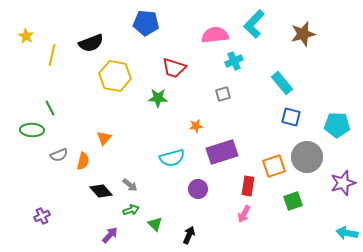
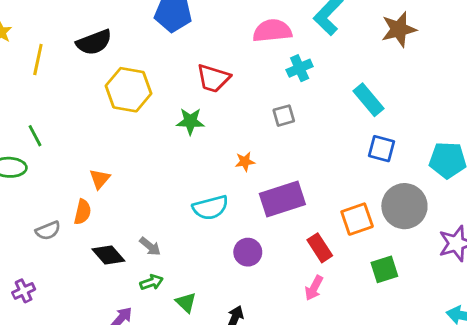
orange triangle: (104, 138) -> (100, 179), moved
gray semicircle: (59, 155) -> (48, 231), moved
red rectangle: (248, 186) -> (320, 248), turned -42

